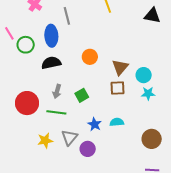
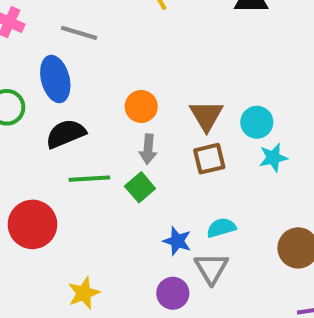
gray line: (67, 16) -> (79, 33), turned -48
gray arrow: (57, 91) -> (148, 149), moved
green line: (56, 112) -> (89, 179), moved
gray triangle: (69, 137) -> (211, 268), moved

